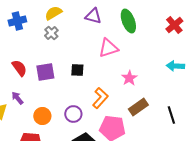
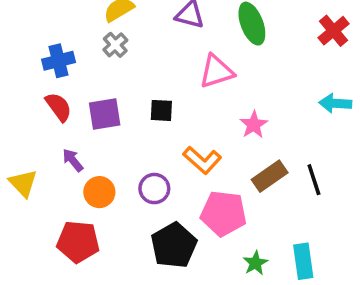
blue cross: (17, 21) -> (59, 61), moved
purple arrow: (17, 98) -> (73, 160), moved
orange L-shape: (100, 98) -> (202, 160), turned 90
black line: (171, 115) -> (314, 180), moved

